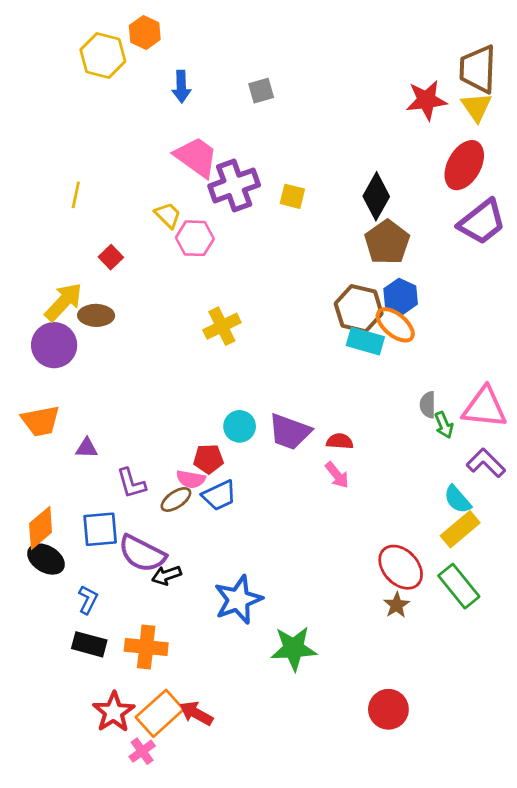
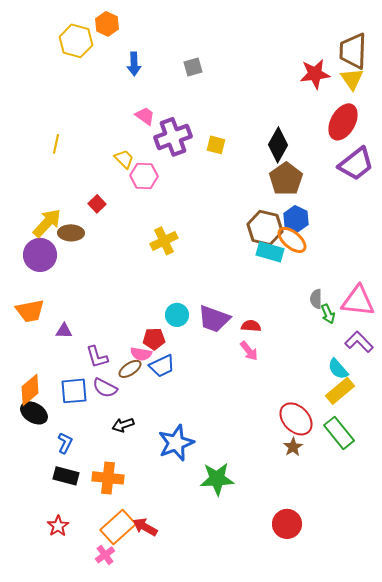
pink trapezoid: (196, 157) -> (145, 116), size x0.6
red square: (111, 257) -> (97, 204), moved
purple semicircle: (142, 554) -> (105, 388), moved, size x0.7
red star: (114, 712) -> (58, 526), moved, size x0.7

